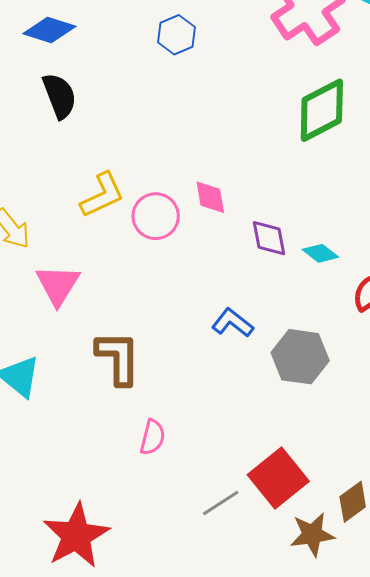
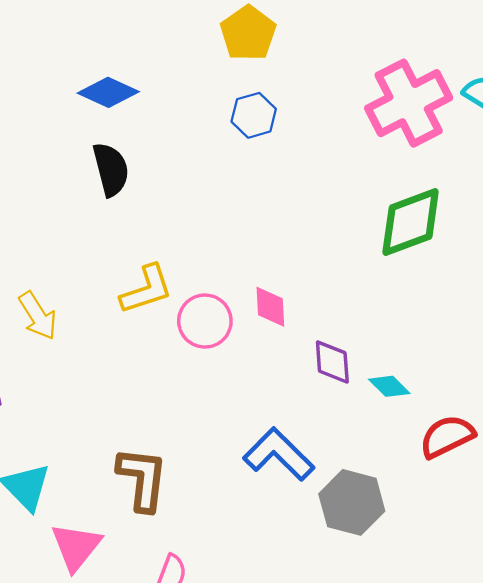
pink triangle: (58, 285) -> (76, 547), moved
blue L-shape: (233, 323) -> (279, 454), size x1.5

